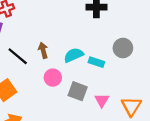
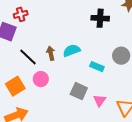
cyan semicircle: (74, 55) -> (72, 51), moved
pink circle: (53, 78) -> (41, 79), moved

